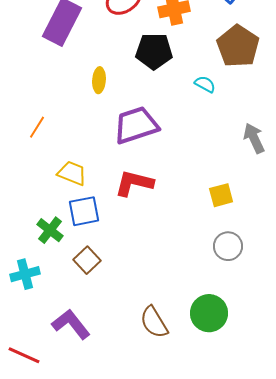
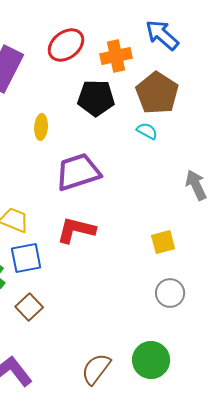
brown pentagon: (238, 46) -> (157, 93), moved
brown semicircle: (154, 322) -> (96, 369), turned 68

